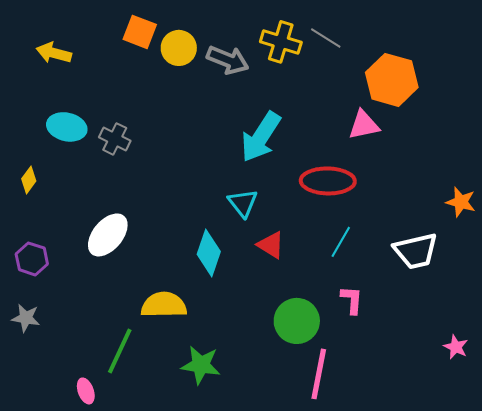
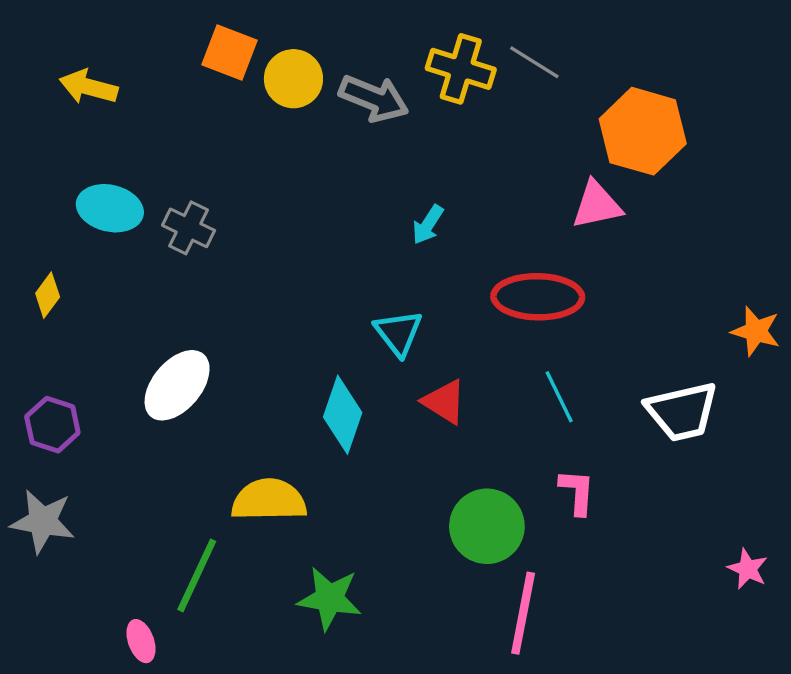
cyan arrow: (261, 137) -> (428, 225), size x0.5
cyan line: (341, 242) -> (559, 397), turned -56
gray star: (26, 318) -> (43, 521), size x1.4

